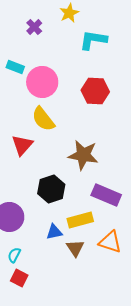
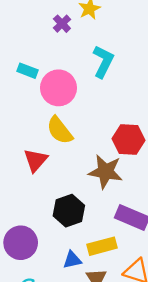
purple cross: (34, 27) -> (62, 24), moved
cyan L-shape: (93, 40) -> (103, 61), moved, turned 108
red hexagon: (95, 91) -> (128, 139), moved

